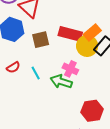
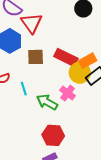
pink cross: (70, 69) -> (68, 93), moved
red hexagon: (92, 111) -> (53, 135), moved

